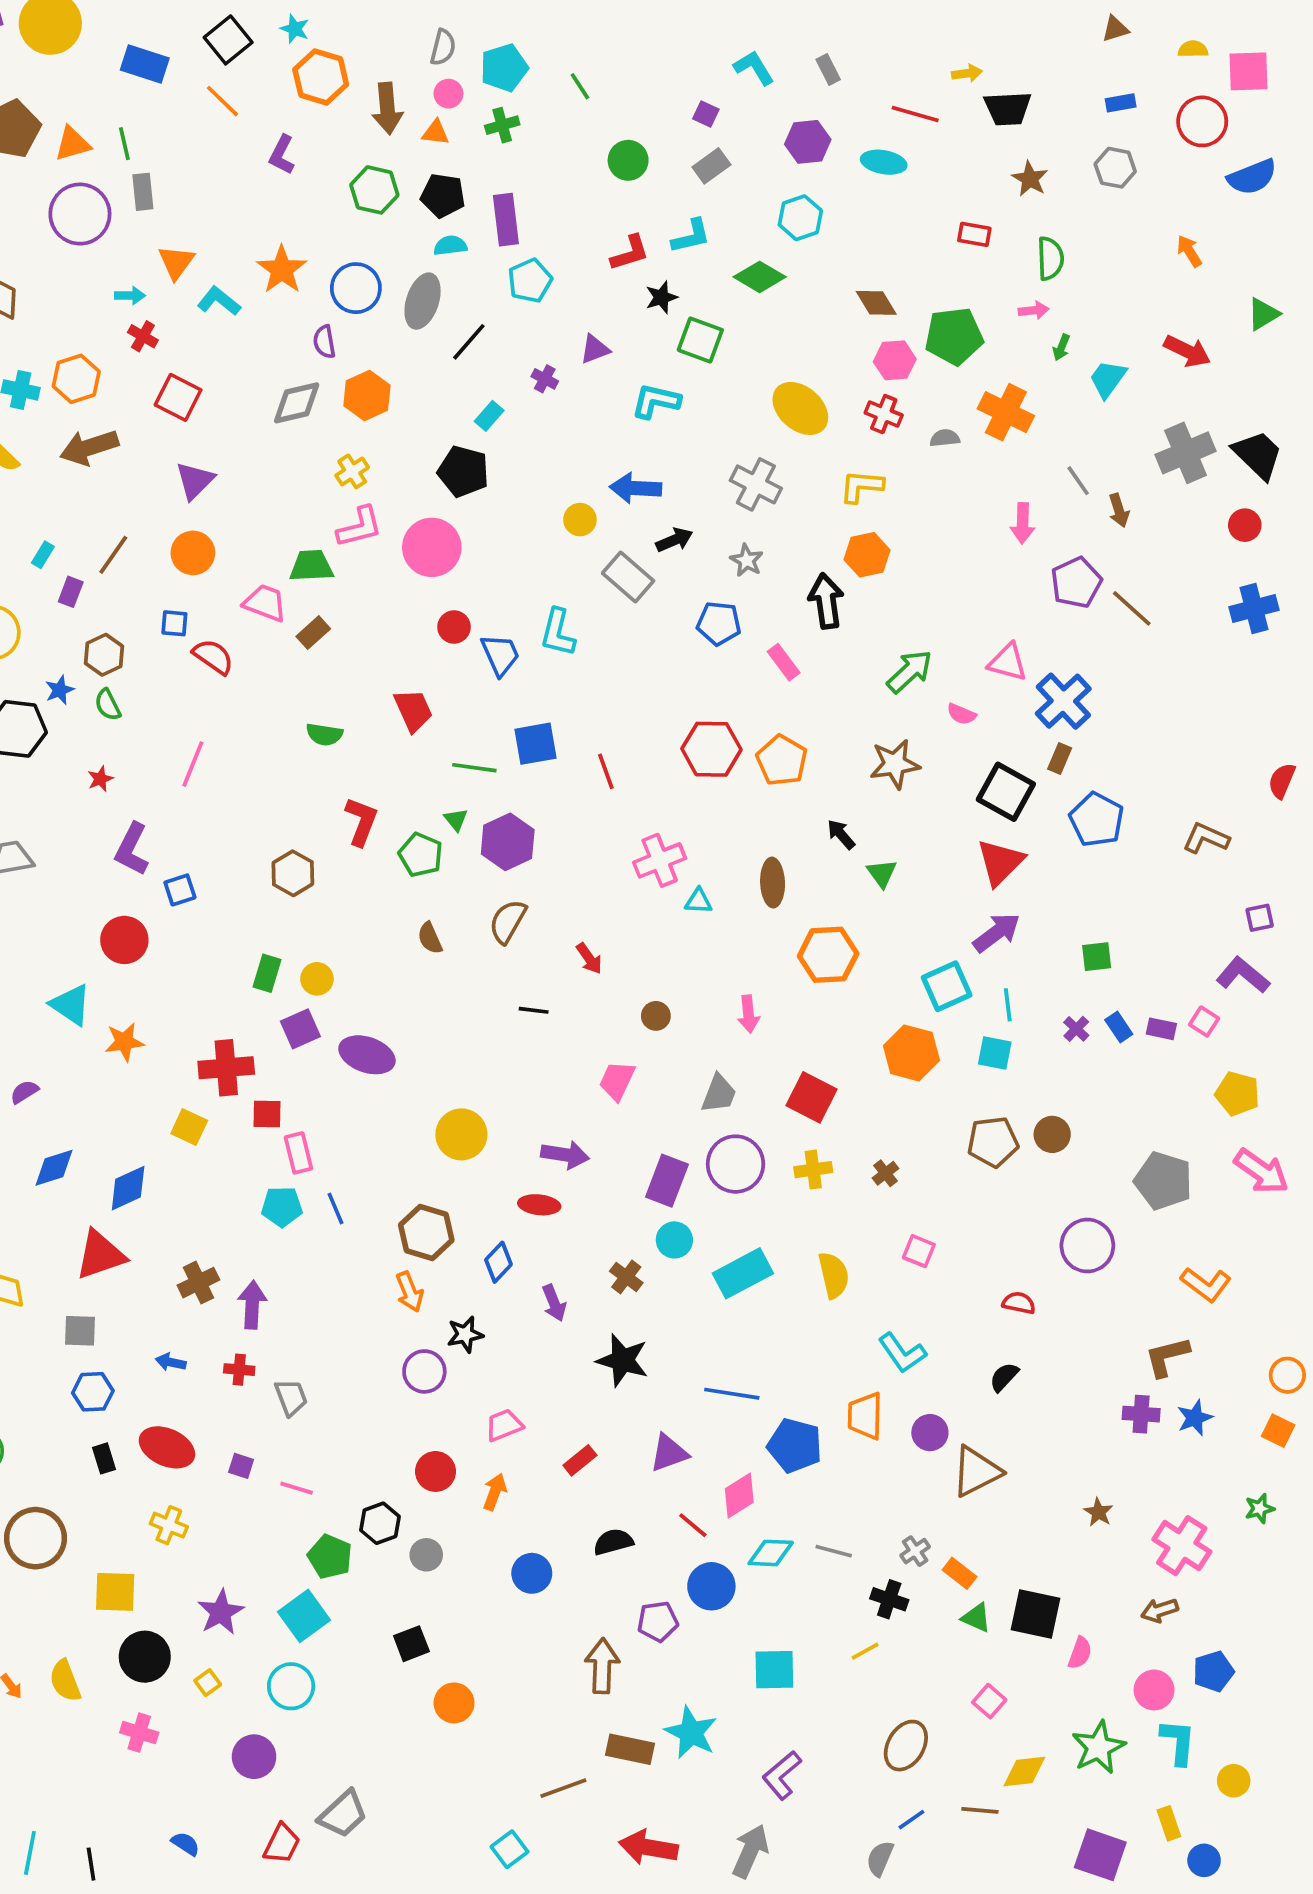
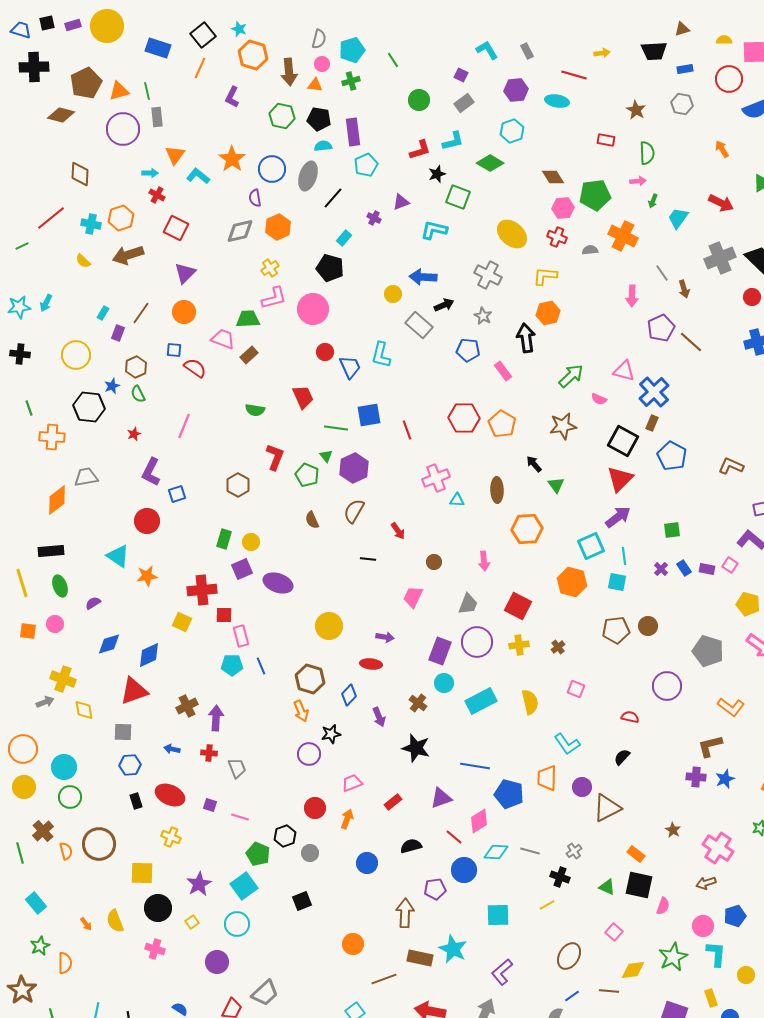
orange line: (223, 101) -> (200, 68), turned 70
black trapezoid: (1008, 108) -> (654, 51), moved
purple arrow: (565, 1155) -> (385, 637), size x0.7
orange rectangle: (960, 1573) -> (636, 854), moved
orange circle: (454, 1703) -> (353, 944), moved

